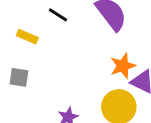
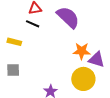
orange star: (123, 66) -> (82, 51), turned 30

